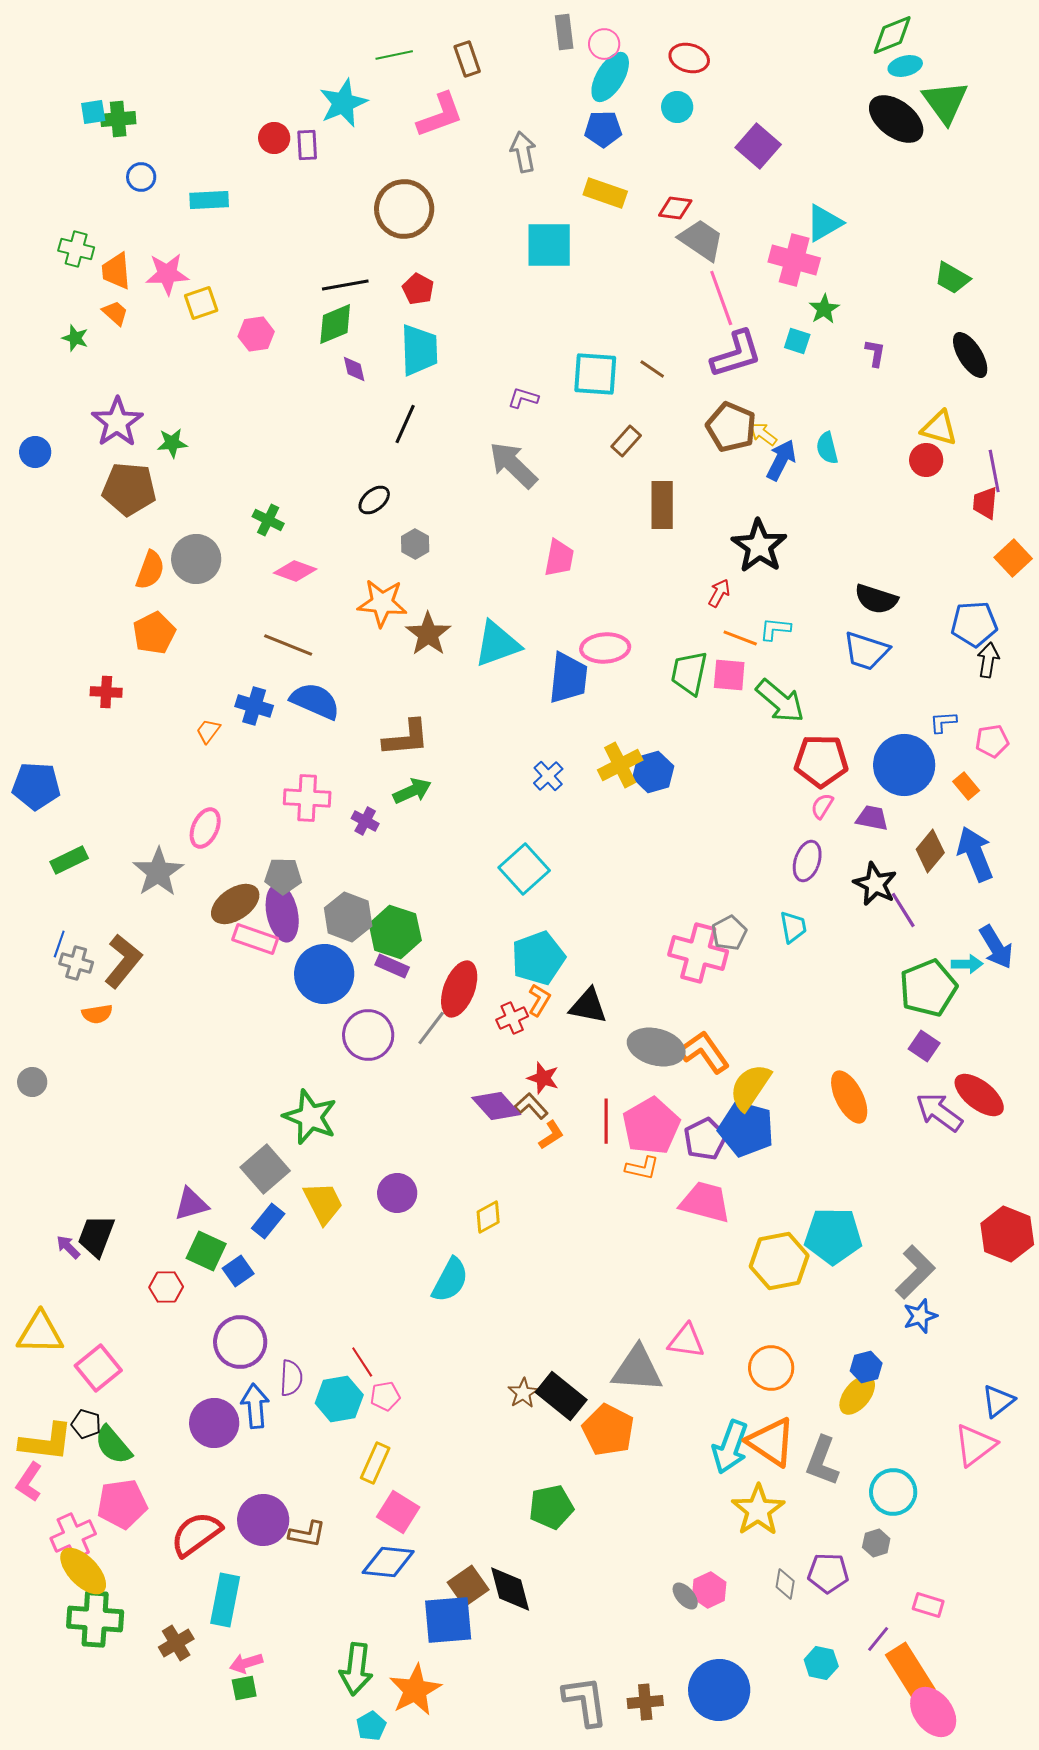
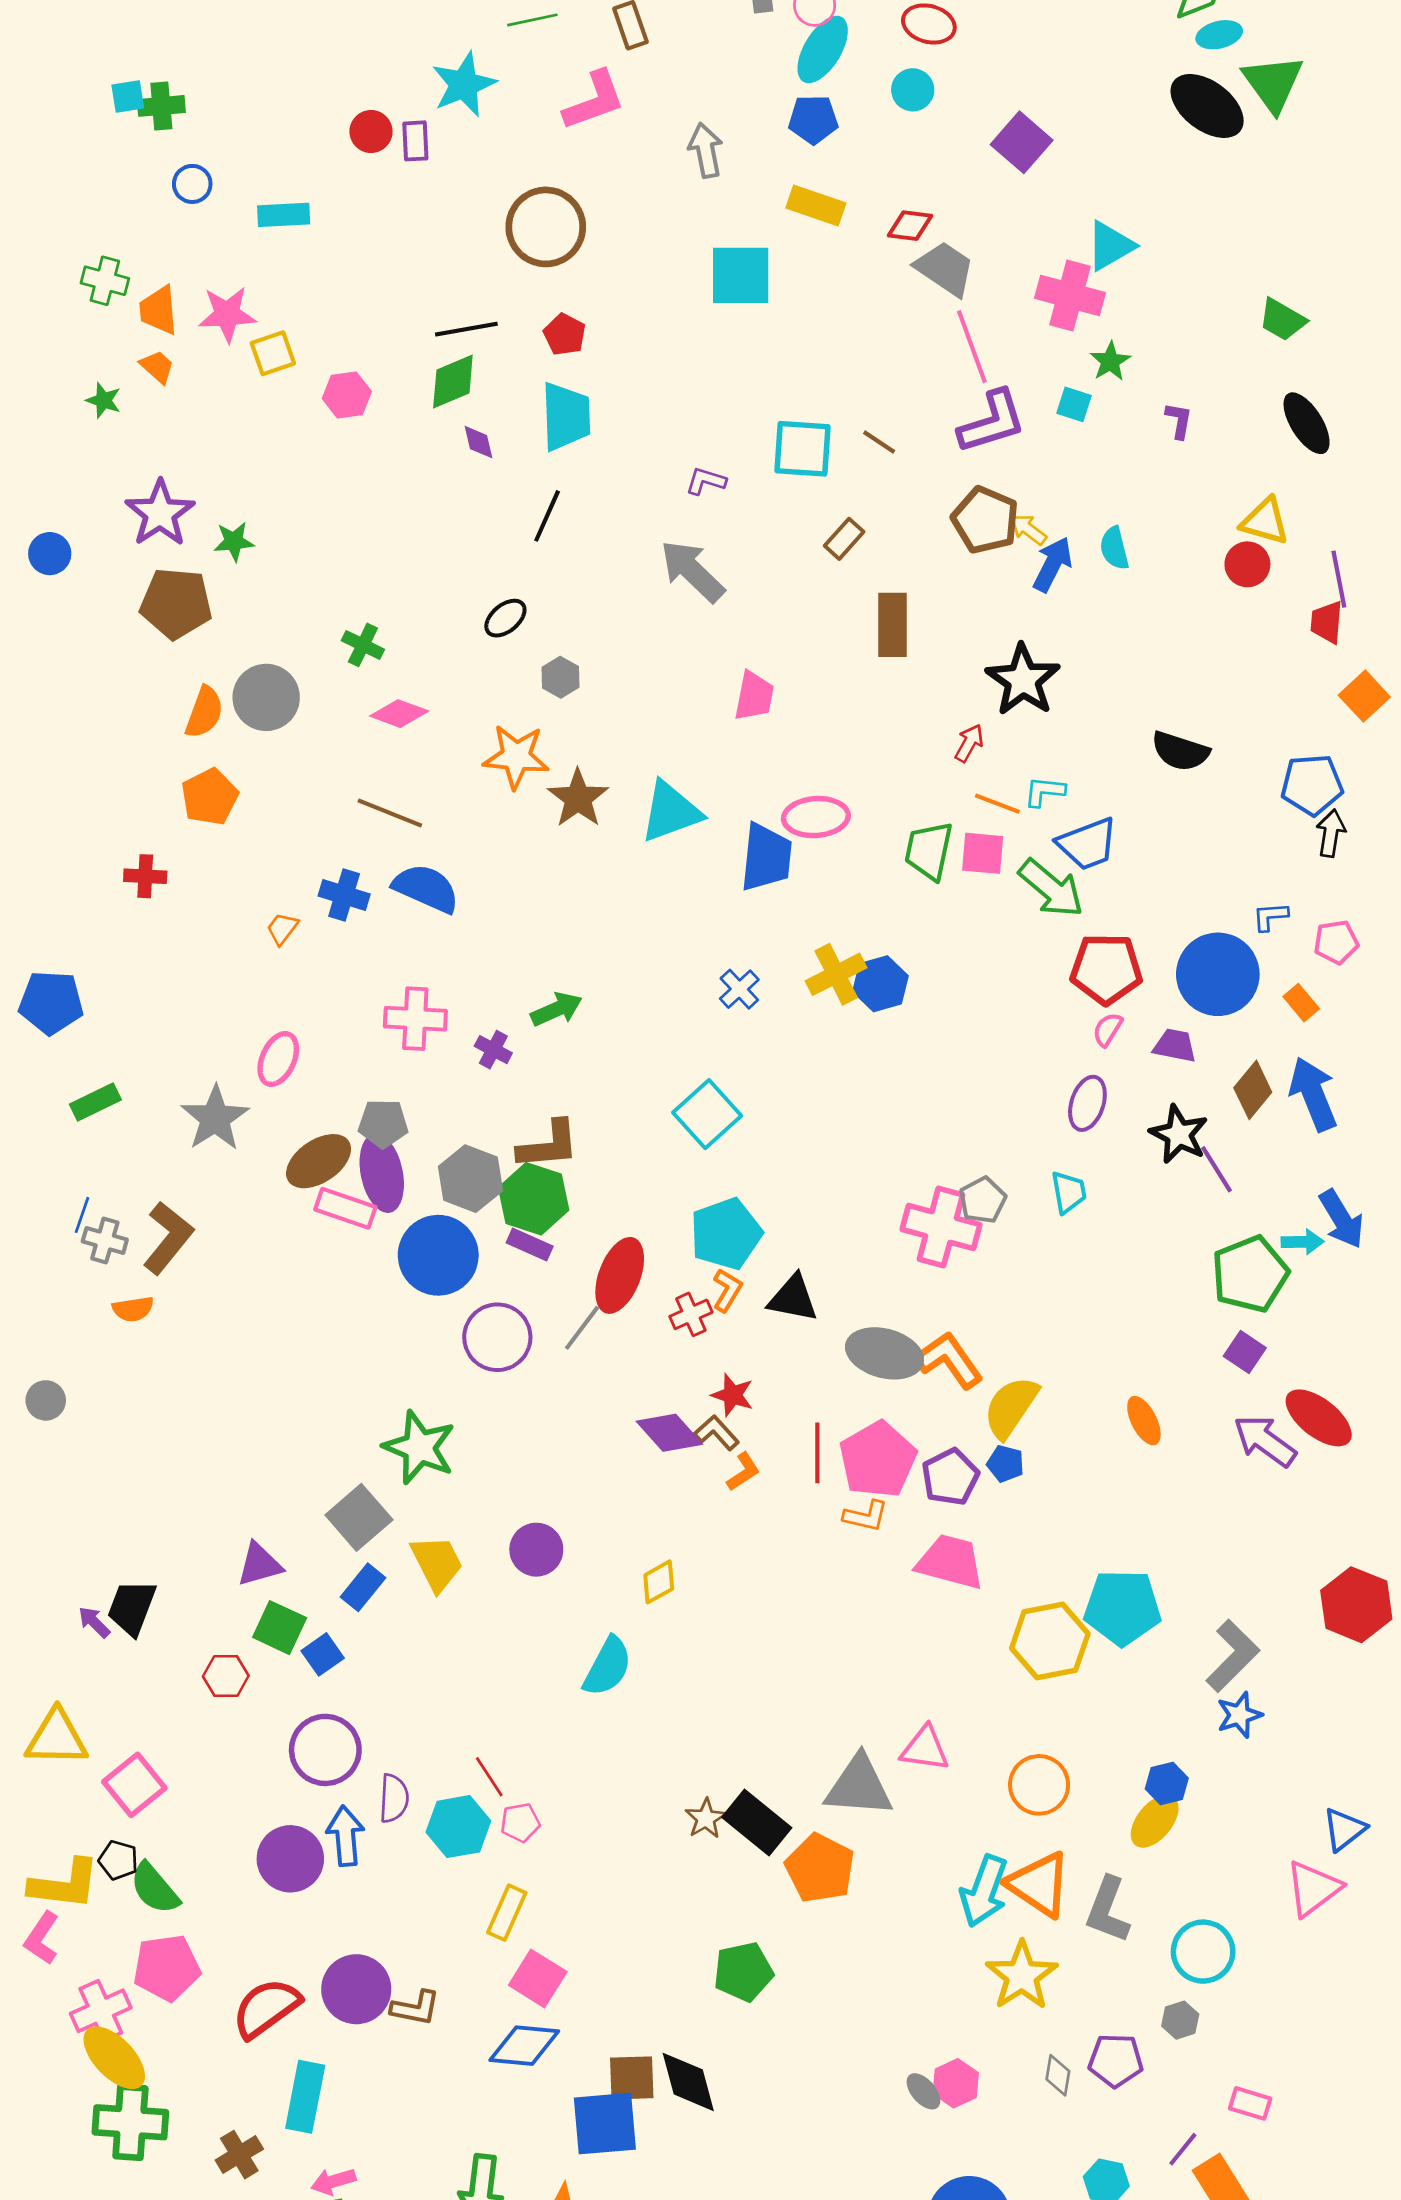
blue trapezoid: (866, 651) -> (1087, 844), moved, turned -39
brown L-shape: (406, 738) -> (548, 1145), moved
orange ellipse: (849, 1097) -> (1144, 1421), size x0.7
blue pentagon: (746, 1129) -> (1005, 1464), size x0.5
brown square: (468, 1586) -> (632, 2078), turned 33

